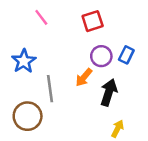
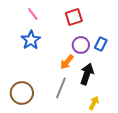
blue star: (24, 61) -> (31, 40), moved
gray line: (50, 89) -> (61, 88), moved, turned 30

